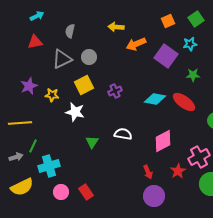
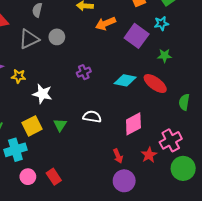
yellow square: (84, 85) -> (32, 126), moved

